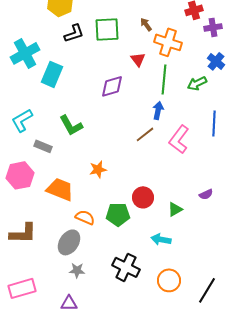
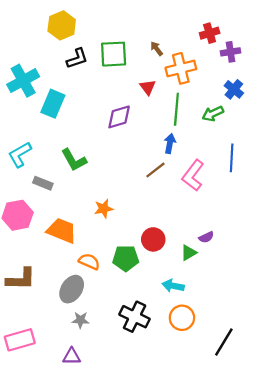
orange cross: (168, 42) -> (181, 68), turned -32
purple semicircle: (206, 194) -> (206, 237), moved
orange circle: (169, 280) -> (182, 318), moved

